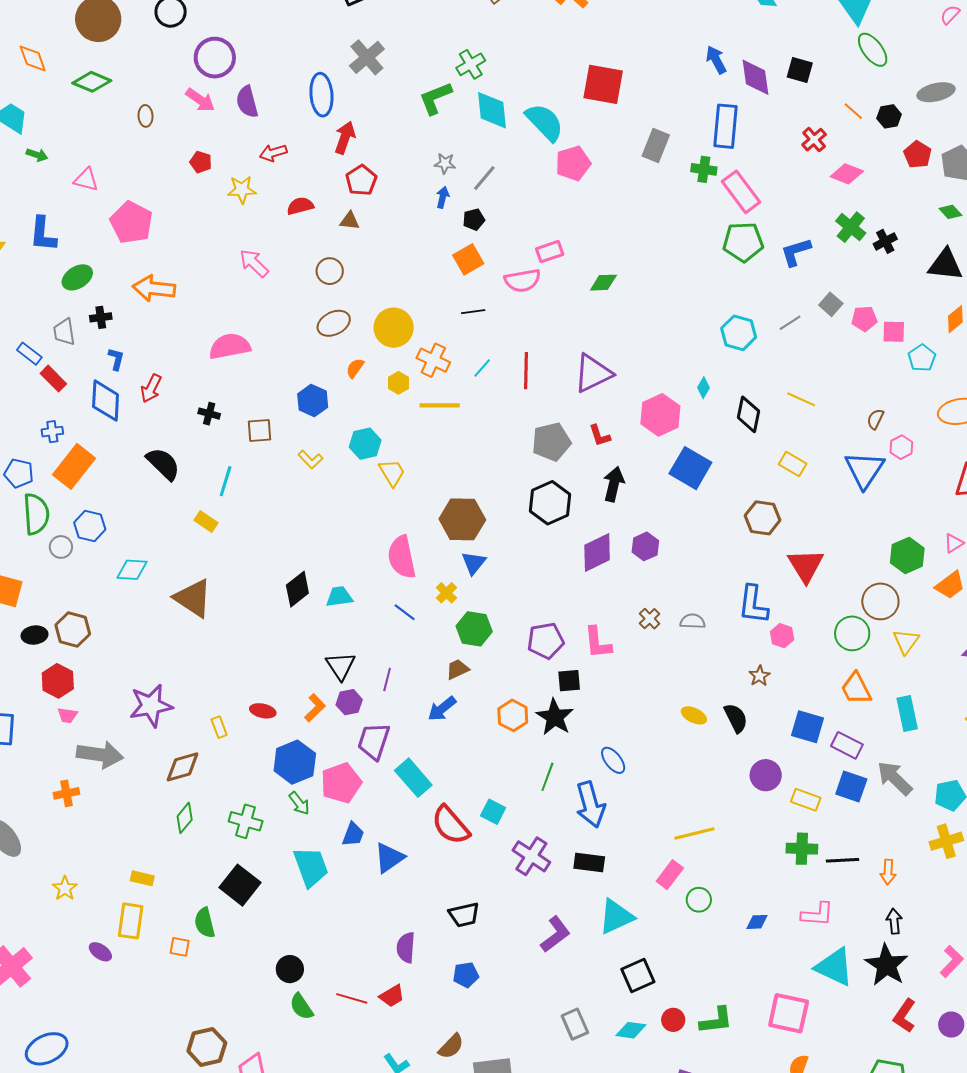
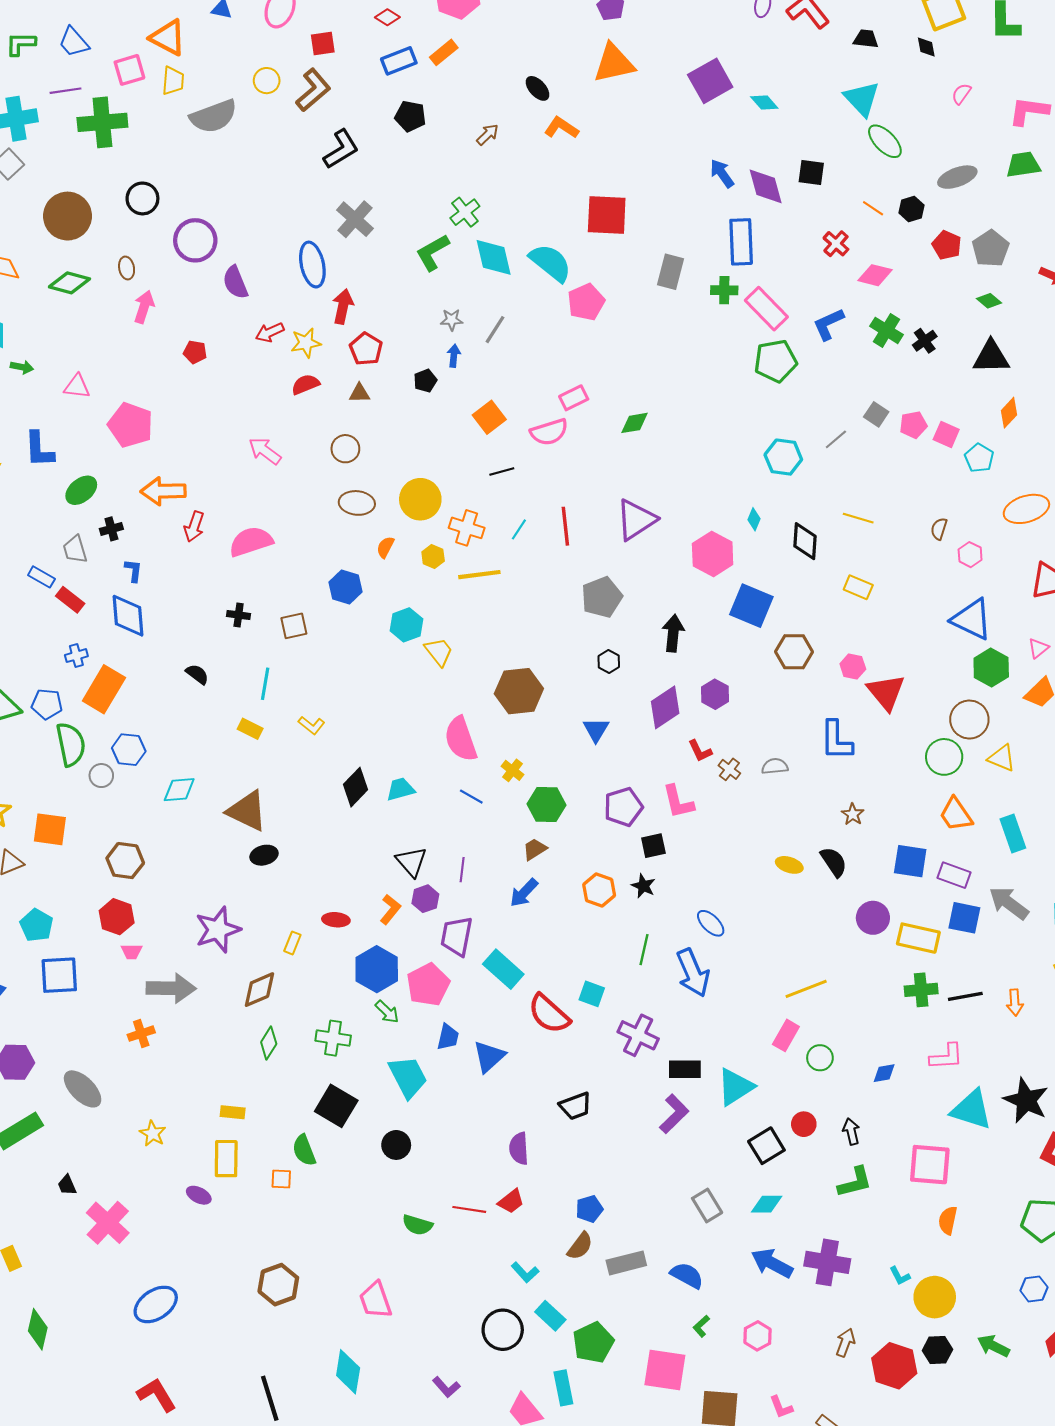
pink arrow: (200, 100) -> (144, 307), moved, turned -100
brown ellipse: (146, 116) -> (127, 268), moved
yellow star: (242, 190) -> (306, 343), moved
black pentagon: (474, 220) -> (425, 381), moved
blue L-shape: (796, 252) -> (828, 324), moved
brown ellipse: (334, 323) -> (357, 503), turned 40
pink square: (894, 332) -> (946, 434), turned 30
red arrow: (151, 388) -> (194, 527), moved
red L-shape: (600, 436) -> (700, 751), moved
yellow L-shape: (310, 459) -> (312, 725), moved
black semicircle: (163, 464) -> (197, 674), size x0.6
blue triangle: (864, 470) -> (972, 619), moved, turned -30
black hexagon: (550, 503) -> (609, 661), size x0.5
brown hexagon: (763, 518) -> (794, 652), moved
blue triangle: (474, 563) -> (596, 730), moved
black ellipse: (35, 635) -> (264, 855), moved
pink hexagon: (782, 636) -> (853, 667), moved
yellow triangle: (906, 641) -> (1002, 758), turned -36
black star: (555, 717) -> (643, 886), size x0.6
yellow rectangle: (219, 727) -> (292, 943), turned 50
yellow rectangle: (806, 800) -> (918, 938), size x1.4
black rectangle: (589, 862) -> (685, 1069), moved
black arrow: (894, 921) -> (851, 1131), moved
black circle: (290, 969) -> (396, 1145), moved
blue pentagon: (466, 975) -> (589, 1209), moved
green semicircle: (301, 1007) -> (417, 1225), turned -32
red circle: (673, 1020) -> (804, 1124), moved
brown hexagon: (207, 1047) -> (278, 1285), moved

